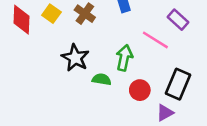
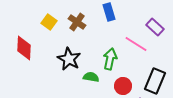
red diamond: (22, 20) -> (24, 48), moved

